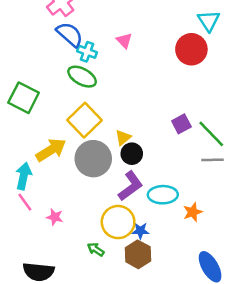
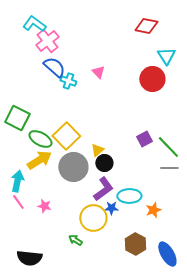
green ellipse: (82, 77) -> (40, 139), moved
pink star: (55, 217) -> (44, 206), moved
blue star: (140, 231) -> (111, 208), moved
brown hexagon: (138, 254) -> (135, 244), moved

